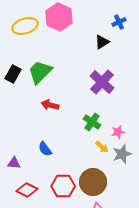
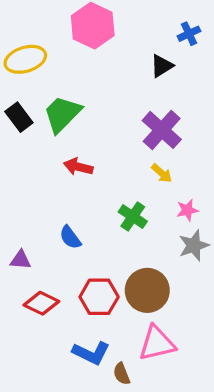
yellow ellipse: (25, 26) -> (25, 59), moved
black rectangle: (13, 74) -> (19, 117), turned -66
green cross: (92, 122) -> (133, 217), moved
yellow arrow: (102, 147) -> (162, 173), moved

